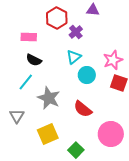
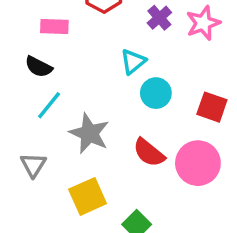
purple cross: (76, 32) -> (159, 18), moved
black semicircle: (34, 60) -> (39, 67), moved
pink star: (113, 60) -> (203, 23), moved
pink circle: (111, 134) -> (198, 163), moved

